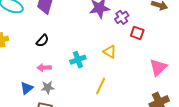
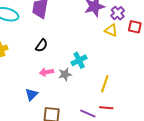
yellow triangle: (110, 52) -> (111, 30), moved
gray star: (48, 87) -> (65, 74), moved

